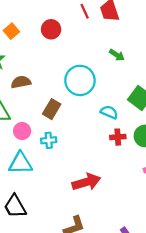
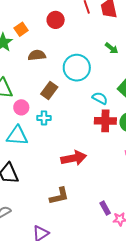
orange square: (11, 31) -> (21, 29), moved
brown semicircle: (21, 82) -> (37, 55), moved
red cross: (118, 137) -> (105, 121), size x1.5

